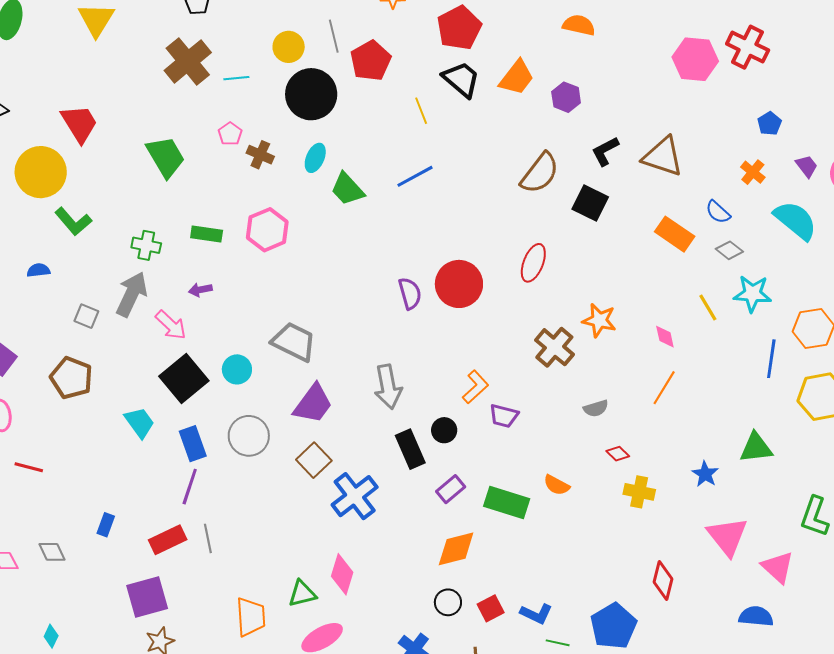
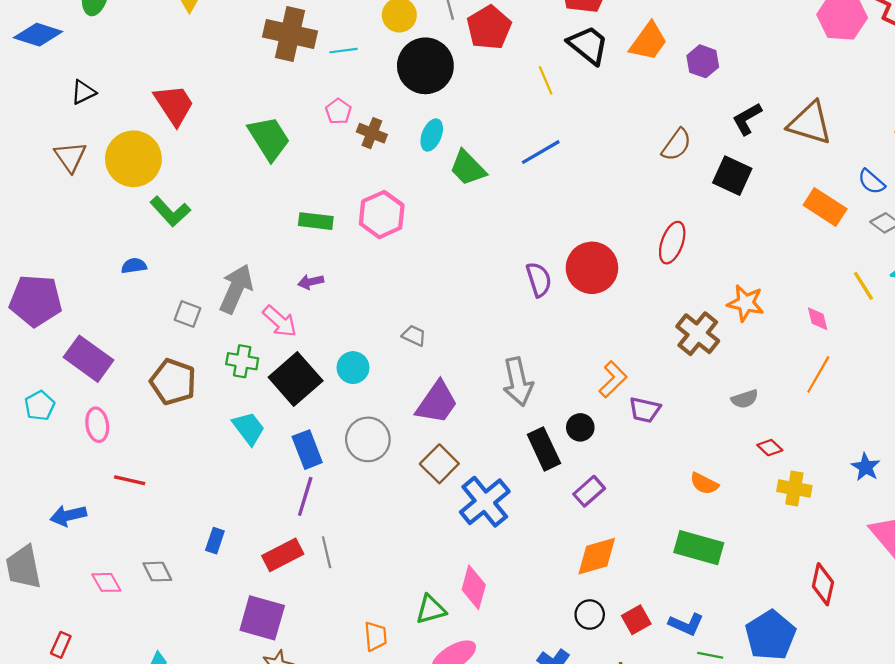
brown cross: (188, 61) -> (290, 34), turned -36
brown semicircle: (540, 173) -> (676, 145), size x0.7
green cross: (146, 245) -> (242, 361), moved
gray trapezoid: (294, 342) -> (414, 336), size x0.5
green rectangle: (507, 502) -> (699, 548), moved
purple square: (147, 597) -> (262, 618), turned 33
orange trapezoid: (251, 617) -> (376, 636), size x0.7

